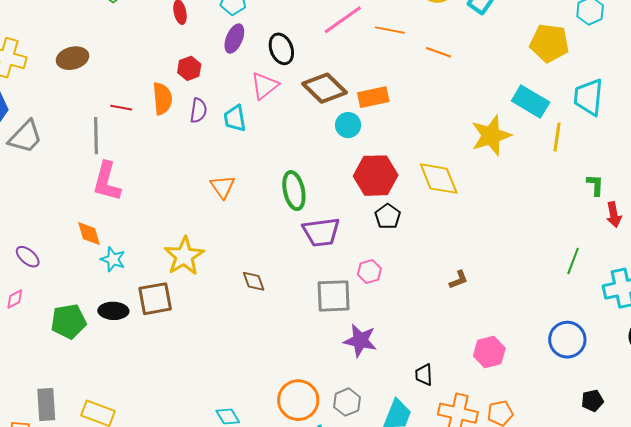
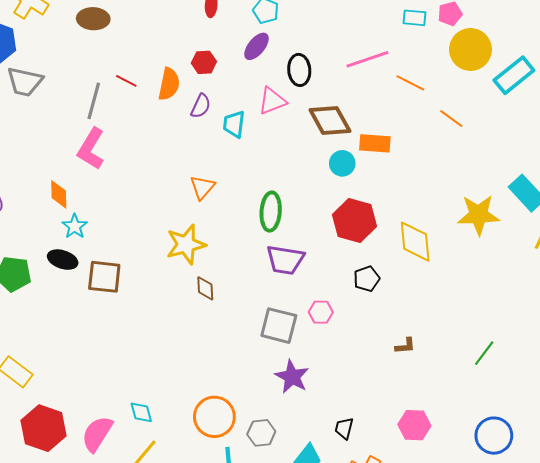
gray trapezoid: (25, 137) -> (25, 82), turned 42
black pentagon: (388, 216) -> (367, 279), moved
yellow star: (184, 256) -> (186, 244), moved
green line: (573, 261) -> (484, 353), moved
black ellipse: (113, 311) -> (63, 260), moved

